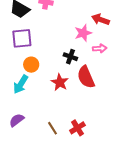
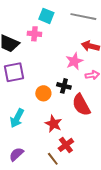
orange circle: (31, 65) -> (43, 93), moved
red star: (60, 82) -> (53, 124), moved
red cross: (77, 128) -> (66, 145), moved

